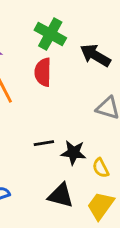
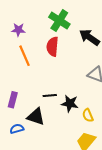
black triangle: (61, 195) -> (36, 117), moved

